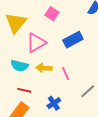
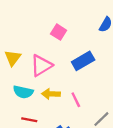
yellow triangle: (16, 23) -> (13, 58), moved, size x0.7

